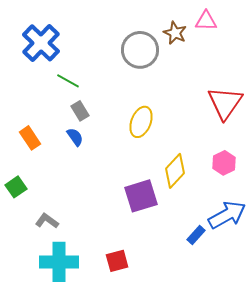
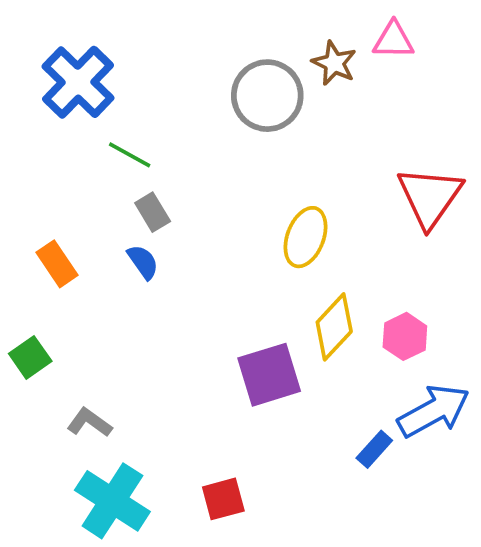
yellow ellipse: (141, 122) -> (305, 237), moved
pink hexagon: (224, 163) -> (405, 336), moved
cyan cross: (59, 262) -> (112, 501), turned 33

